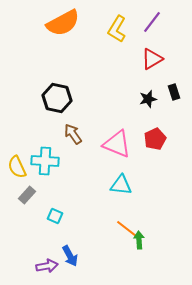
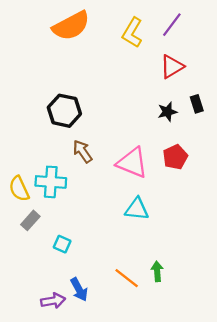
orange line: (127, 229) -> (127, 278), moved

